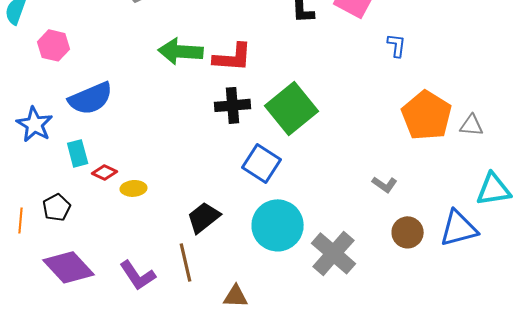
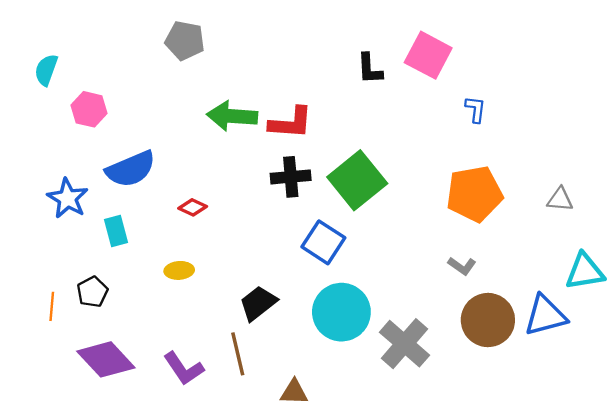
orange pentagon: (427, 115) -> (474, 194), moved, turned 30
red diamond: (105, 172) -> (193, 207), moved
brown circle: (408, 232) -> (488, 320), size x1.5

